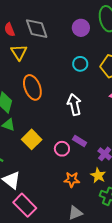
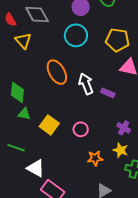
cyan circle: (80, 64) -> (76, 35), moved, size x1.5
orange ellipse: (32, 87) -> (57, 72), moved
purple rectangle: (80, 141) -> (108, 93), moved

